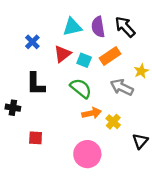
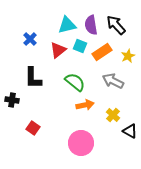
cyan square: (84, 60) -> (80, 46), moved
yellow star: (141, 71) -> (128, 56), moved
yellow cross: (113, 122) -> (113, 115), moved
red square: (36, 138) -> (33, 128), turned 32
black triangle: (140, 141) -> (130, 131), turned -42

